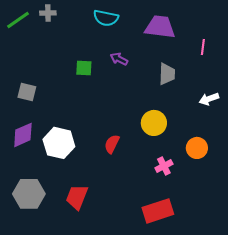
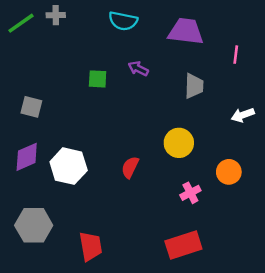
red trapezoid: (77, 197) -> (91, 246), moved, turned 148

